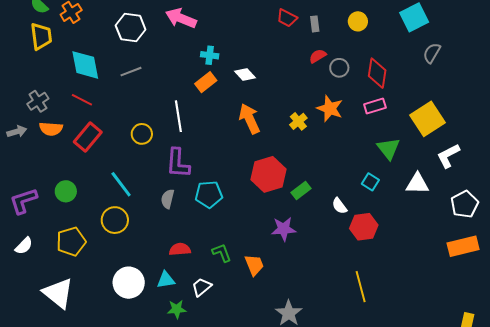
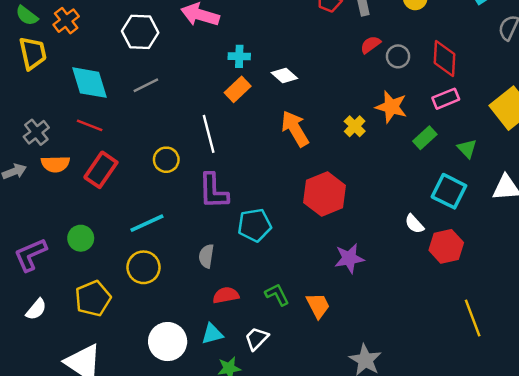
green triangle: (388, 149) -> (467, 149), size x0.7
cyan square: (370, 182) -> (449, 191), size x1.6
cyan line: (121, 184) -> (147, 223), turned -72
green rectangle: (301, 191) -> (425, 138), moved
gray semicircle: (168, 199) -> (206, 256), moved
yellow line: (361, 287) -> (473, 318), moved

